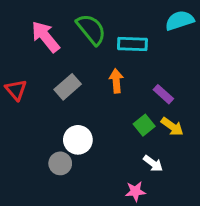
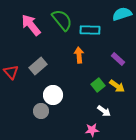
gray rectangle: (68, 87) -> (38, 66), moved
red triangle: (16, 90) -> (11, 72), moved
purple rectangle: (163, 94) -> (118, 59), moved

